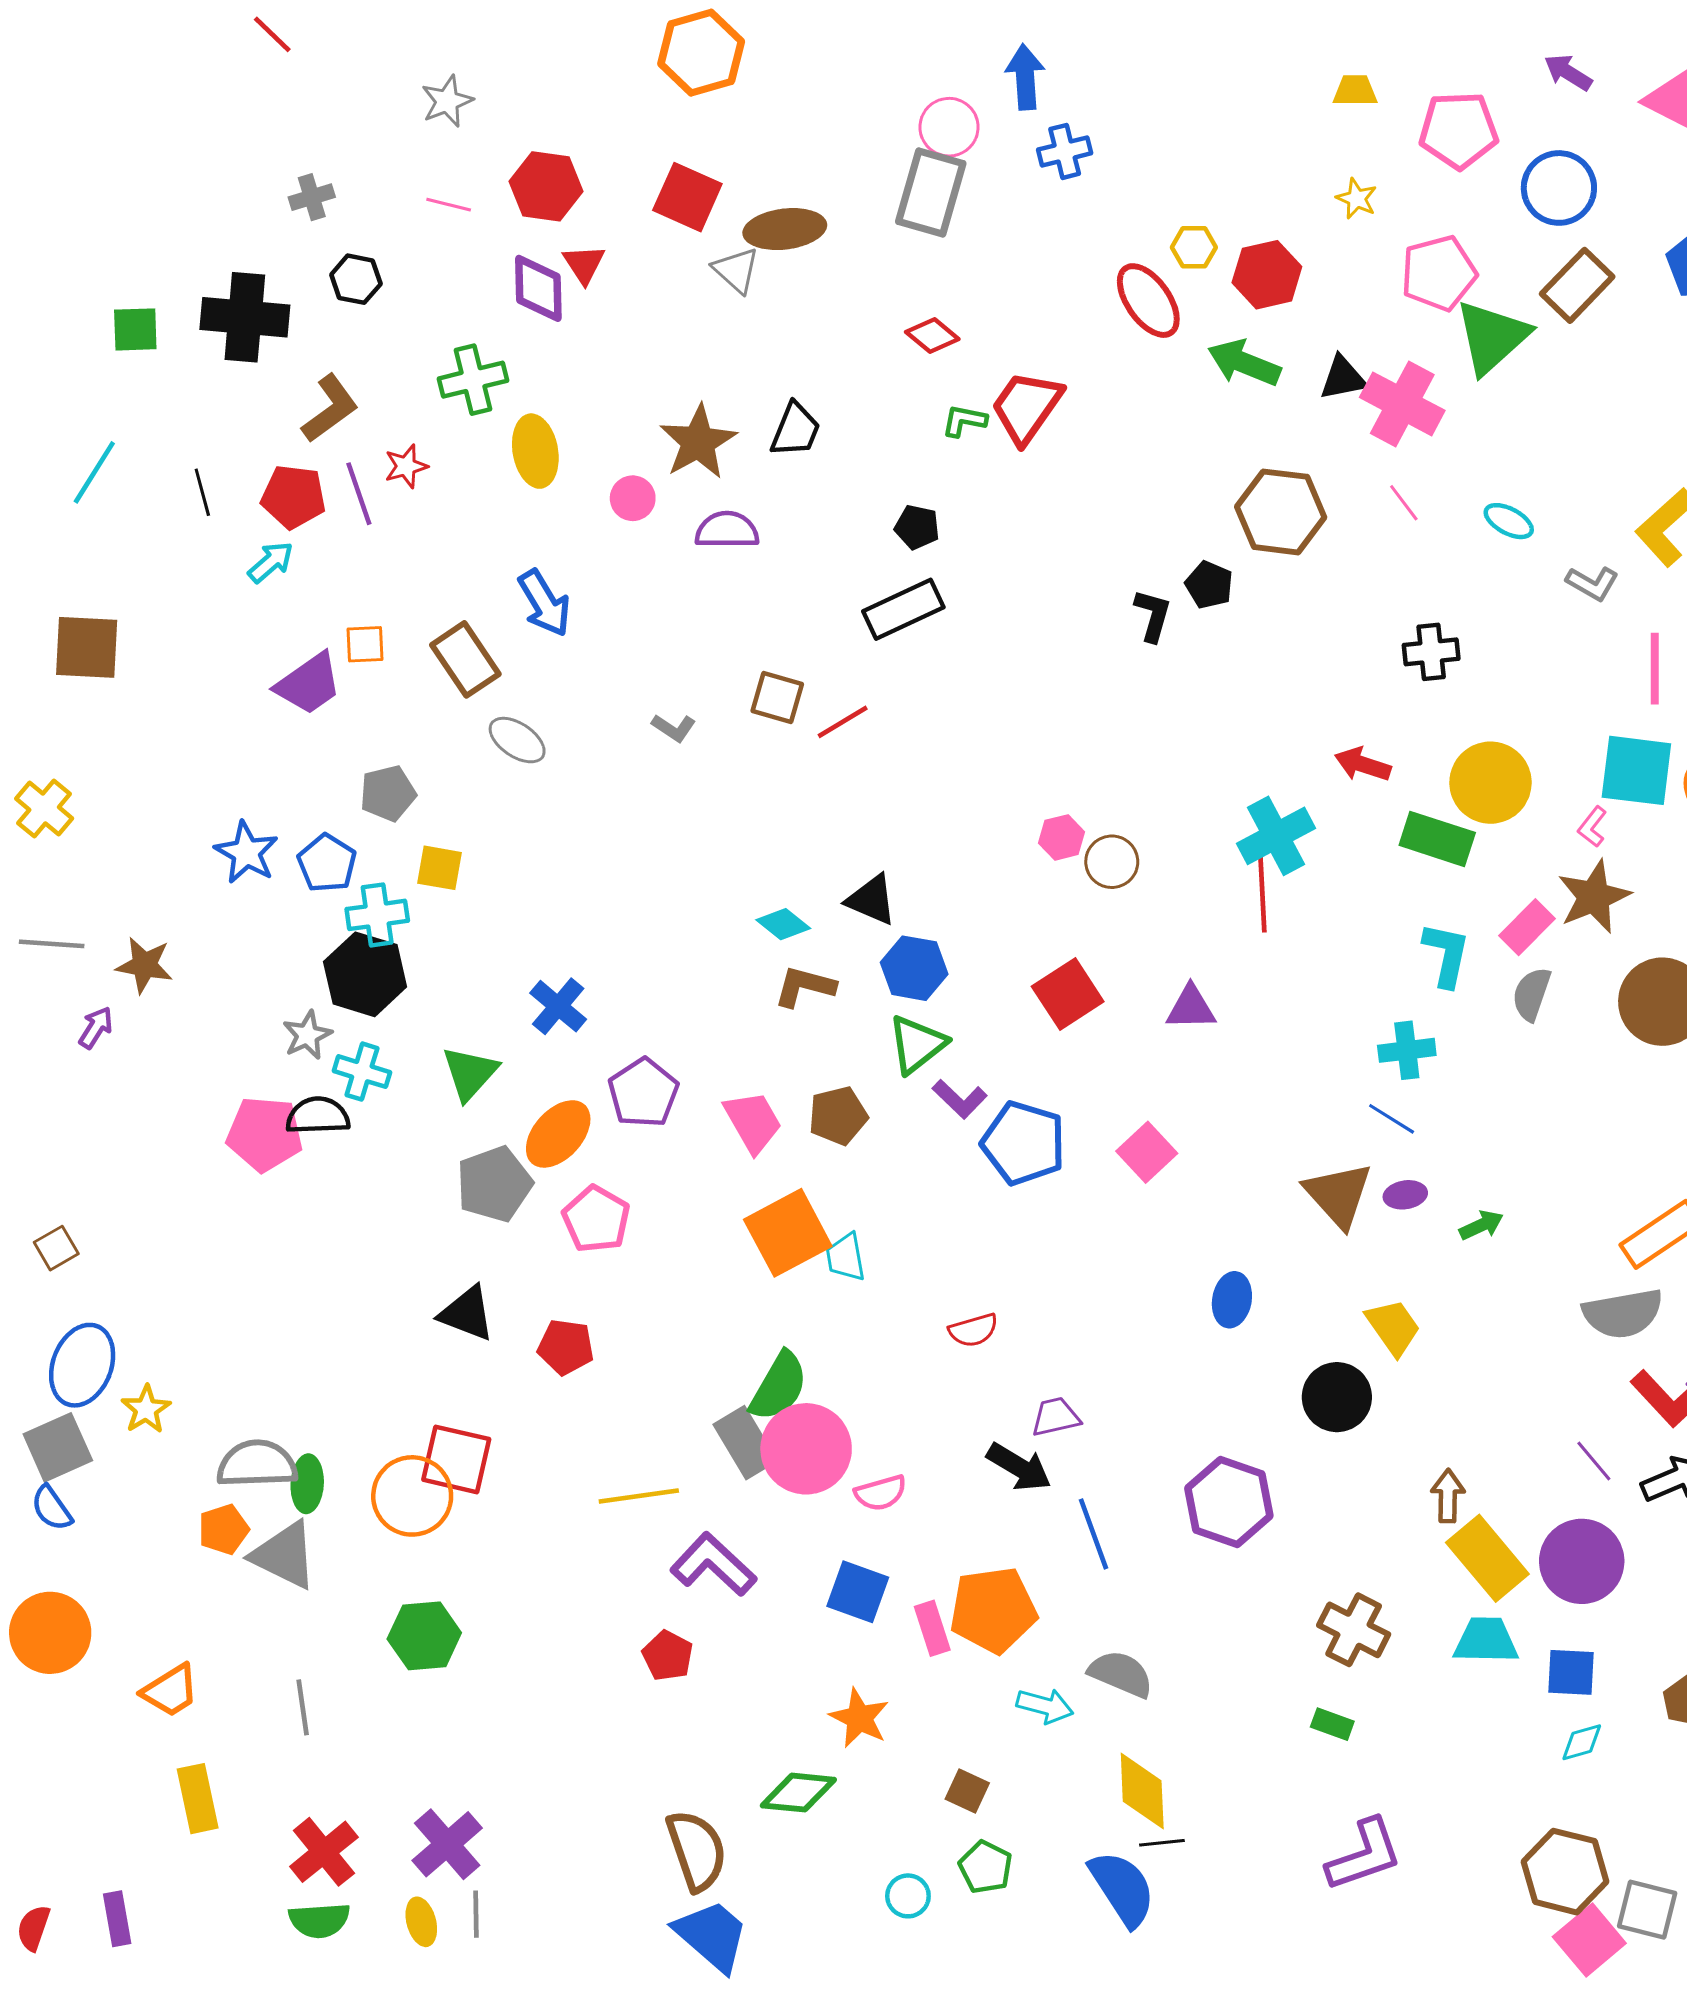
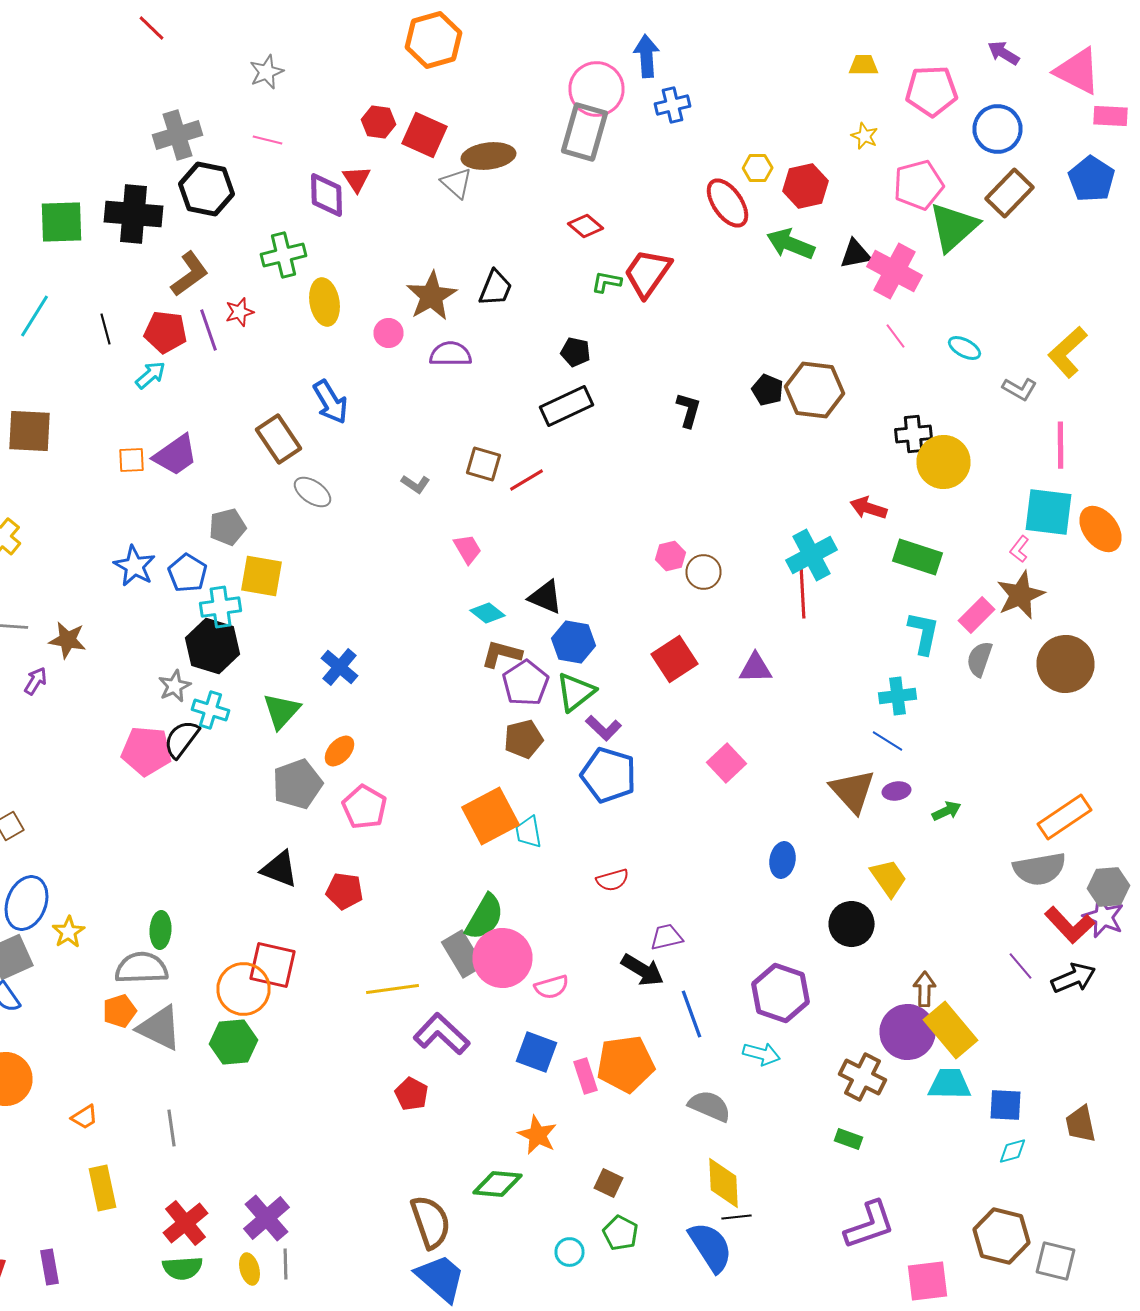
pink circle: (949, 127) -> (596, 89), size x1.4
red hexagon: (546, 186) -> (378, 122), moved, size x0.7
gray cross: (312, 197) -> (178, 135), size x1.6
black hexagon: (356, 279) -> (206, 189), size x1.6
green square: (135, 329) -> (62, 222), size x1.4
brown hexagon: (1281, 512) -> (814, 390), moved
black L-shape: (1153, 615) -> (688, 410), moved
orange square: (365, 644) -> (132, 460), moved
yellow circle: (1490, 783) -> (944, 462), moved
yellow square: (440, 868) -> (262, 576), size x1.4
purple pentagon: (643, 1093) -> (526, 683), moved
black semicircle: (318, 1116) -> (182, 739), turned -51
pink trapezoid: (753, 1122) -> (468, 549), moved, size x0.7
orange ellipse: (558, 1134) -> (340, 751), size x0.7
blue pentagon: (1024, 1143) -> (608, 775), moved
green ellipse: (307, 1484) -> (160, 930), moved
purple circle: (1582, 1561) -> (908, 1032), moved
green hexagon: (424, 1636) -> (234, 1042), moved
orange trapezoid: (170, 1691) -> (84, 1117), size x0.7
cyan arrow: (1045, 1706) -> (762, 1054), moved
pink square: (1589, 1940) -> (928, 1281), moved, turned 33

